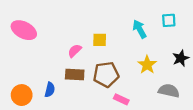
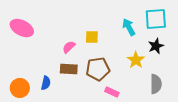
cyan square: (169, 20) -> (156, 19), size x1.6
black star: (181, 58) -> (156, 46), moved
gray semicircle: (169, 91) -> (156, 84), turned 78

